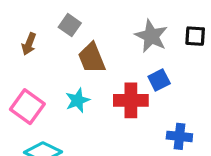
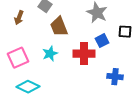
black square: (195, 36) -> (125, 32), moved
pink square: (27, 107) -> (18, 58), turned 30

